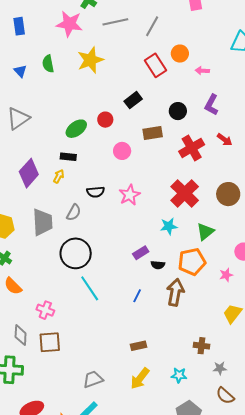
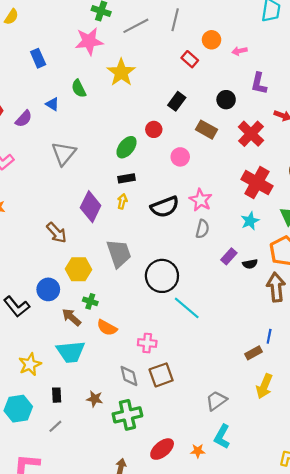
red rectangle: (155, 65) -> (190, 59), size x0.7
brown rectangle: (153, 133) -> (206, 130), turned 54
black semicircle: (96, 192) -> (165, 207), size x1.5
gray semicircle: (74, 212) -> (202, 229), moved
blue line: (137, 296) -> (269, 336), moved

